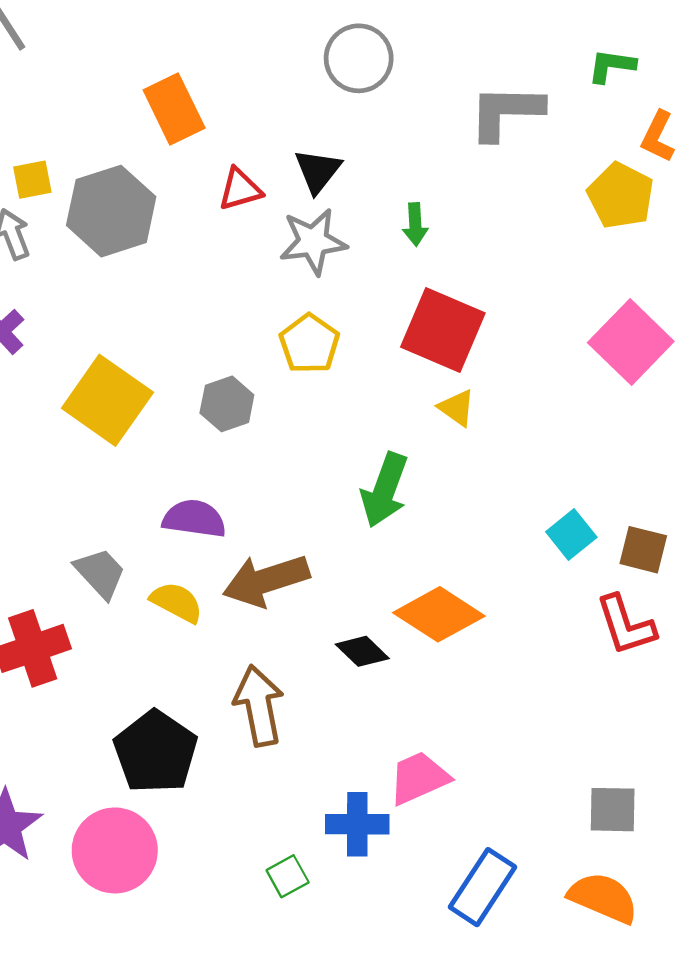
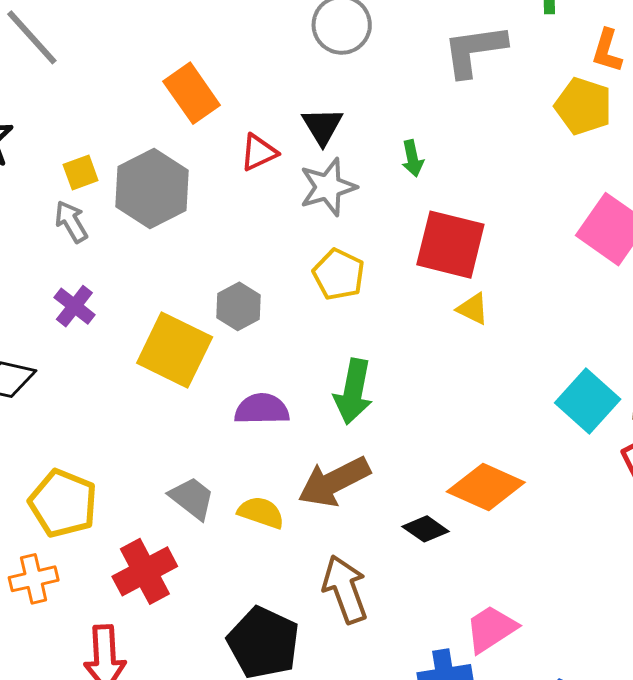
gray hexagon: (227, 404) -> (239, 306), moved
green arrow: (385, 490) -> (353, 392), moved
purple semicircle: (194, 519) -> (262, 409), moved
cyan square: (571, 534) -> (588, 401), size x1.5

